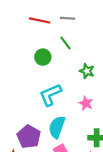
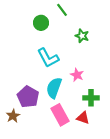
cyan L-shape: (50, 95) -> (48, 58), turned -95
pink star: (86, 103) -> (77, 75), moved

